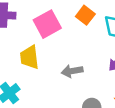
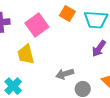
gray arrow: (72, 71) -> (65, 74), moved

